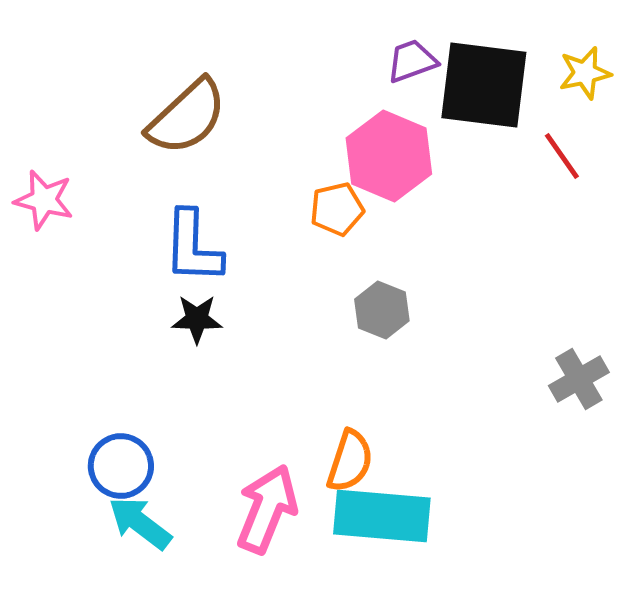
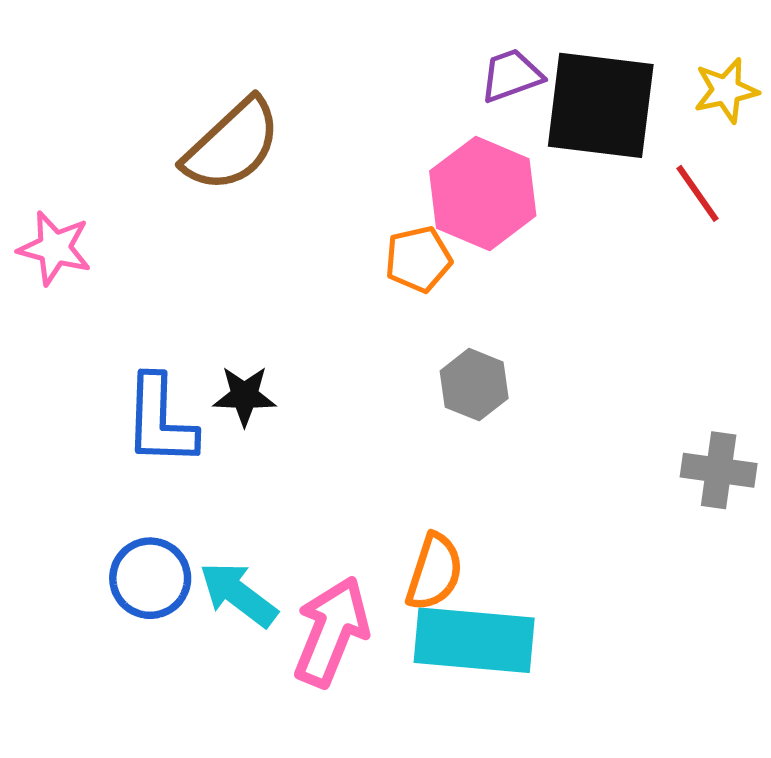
blue L-shape: (193, 247) -> (160, 421), moved
gray cross: (579, 379) -> (719, 470), turned 38
cyan arrow: (140, 523) -> (238, 594), moved

